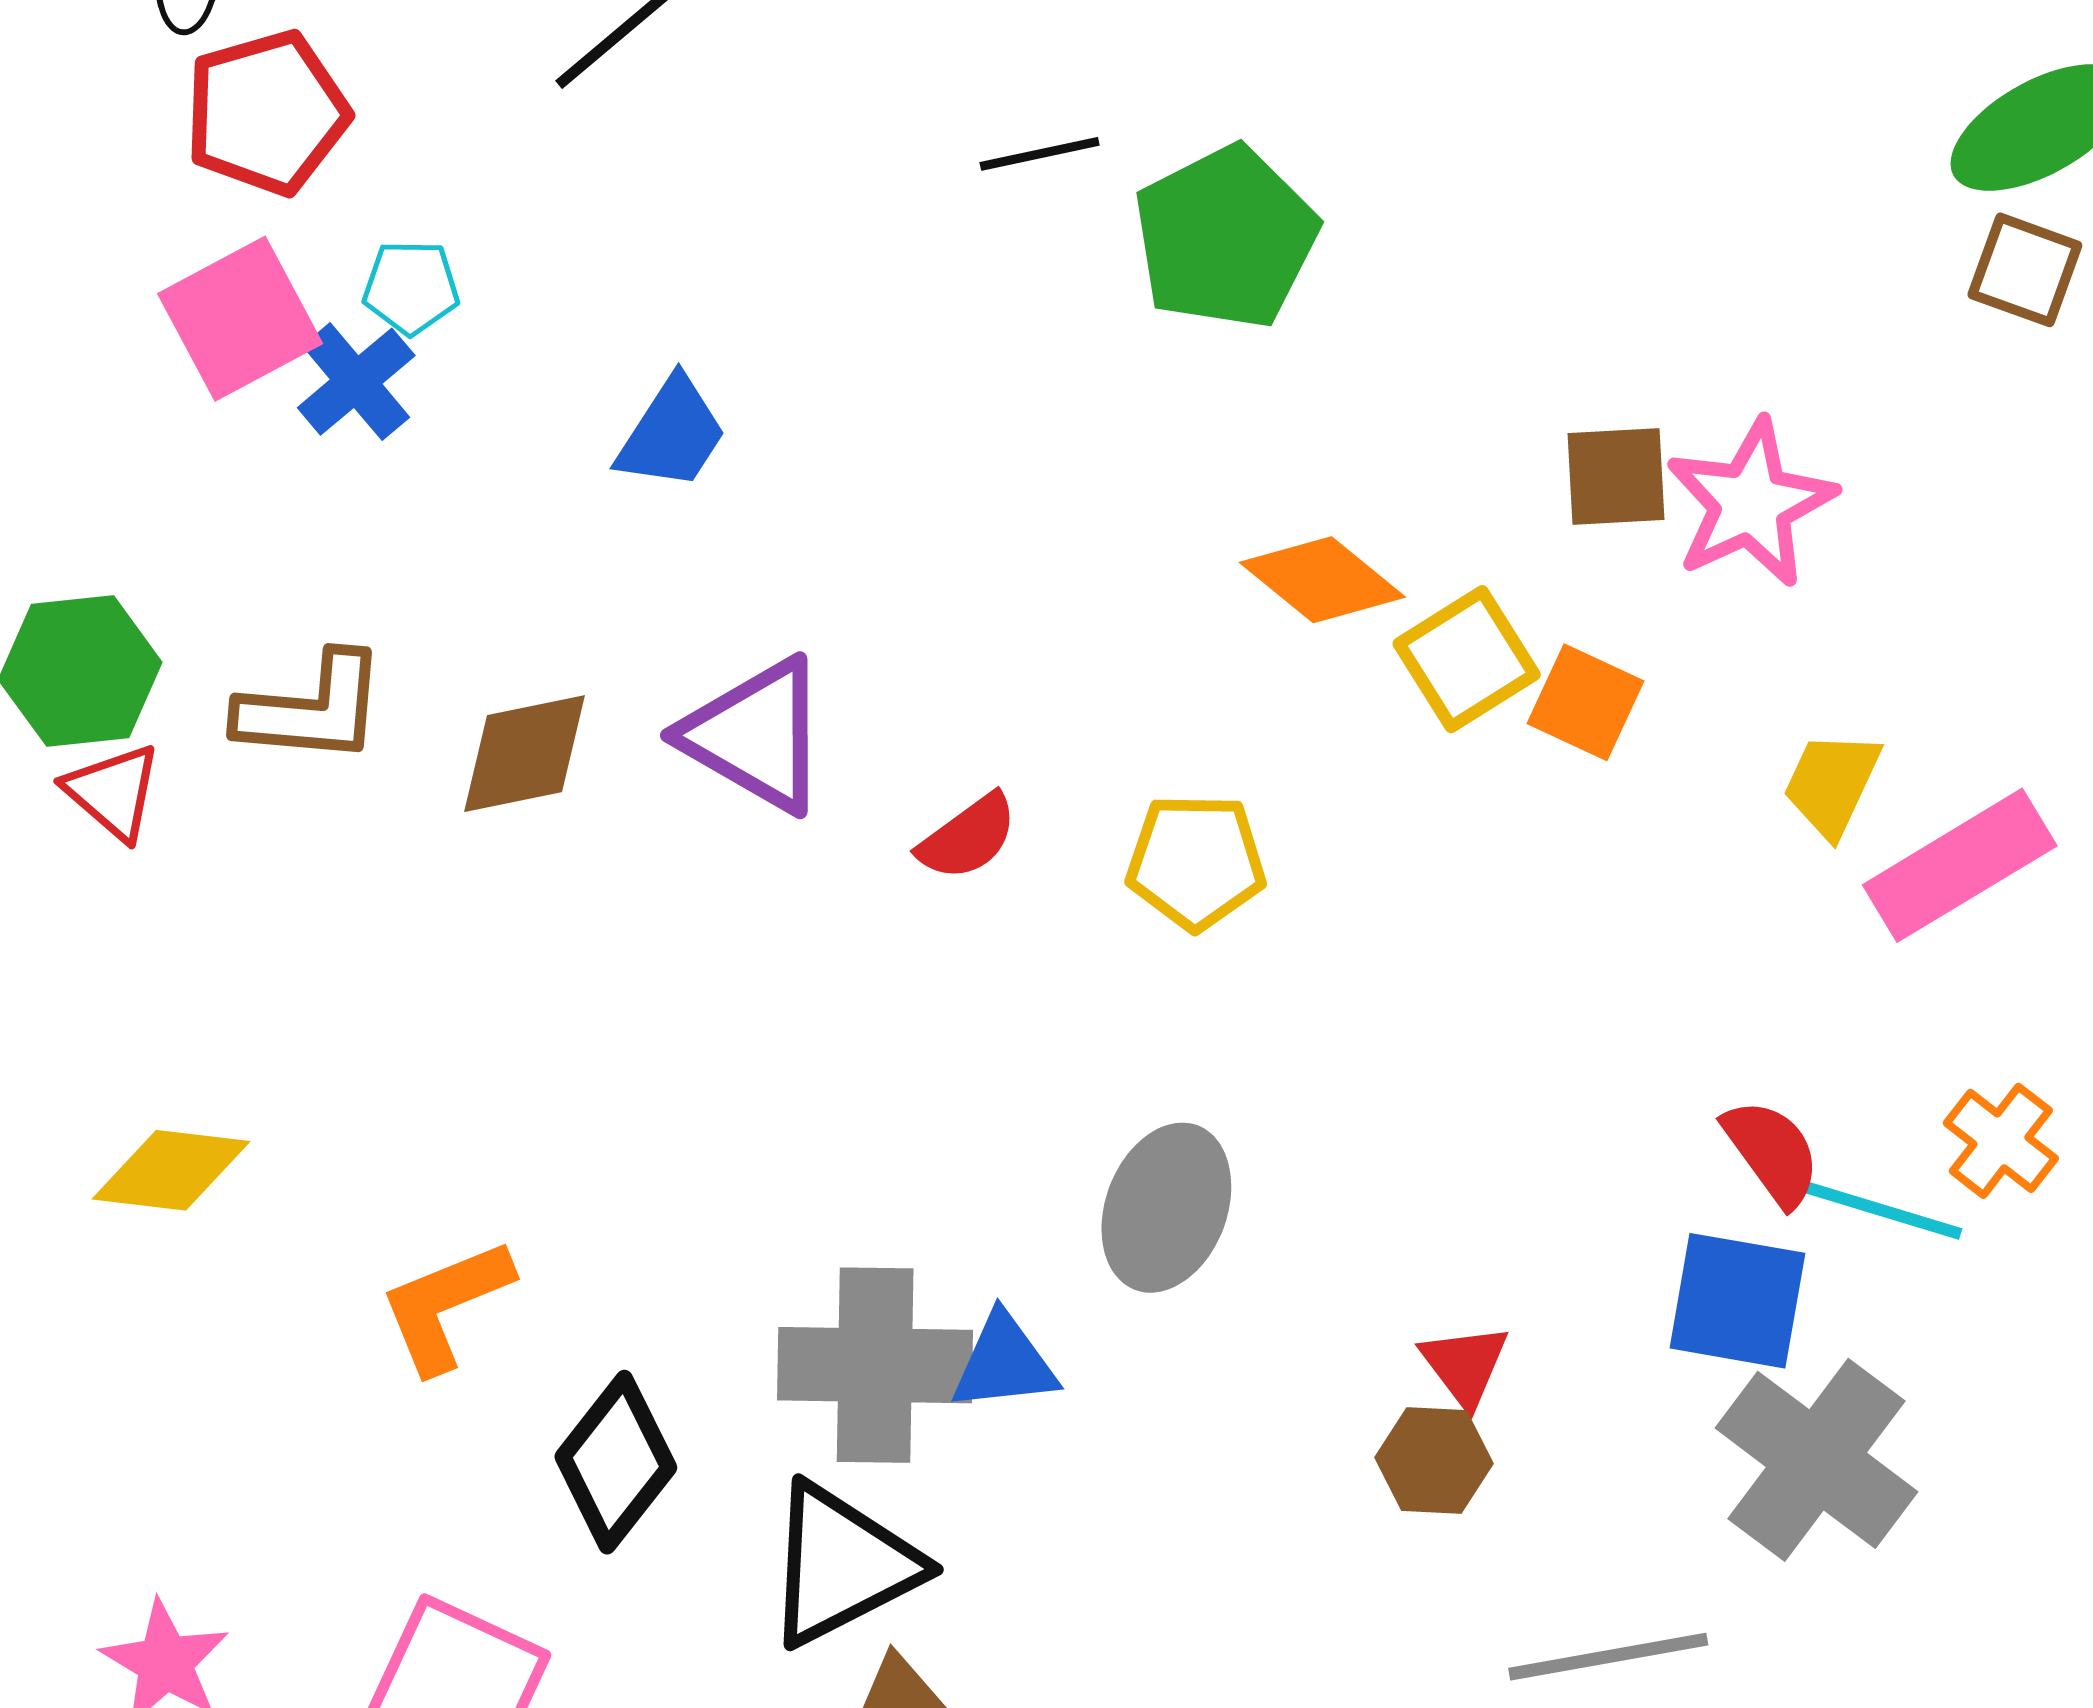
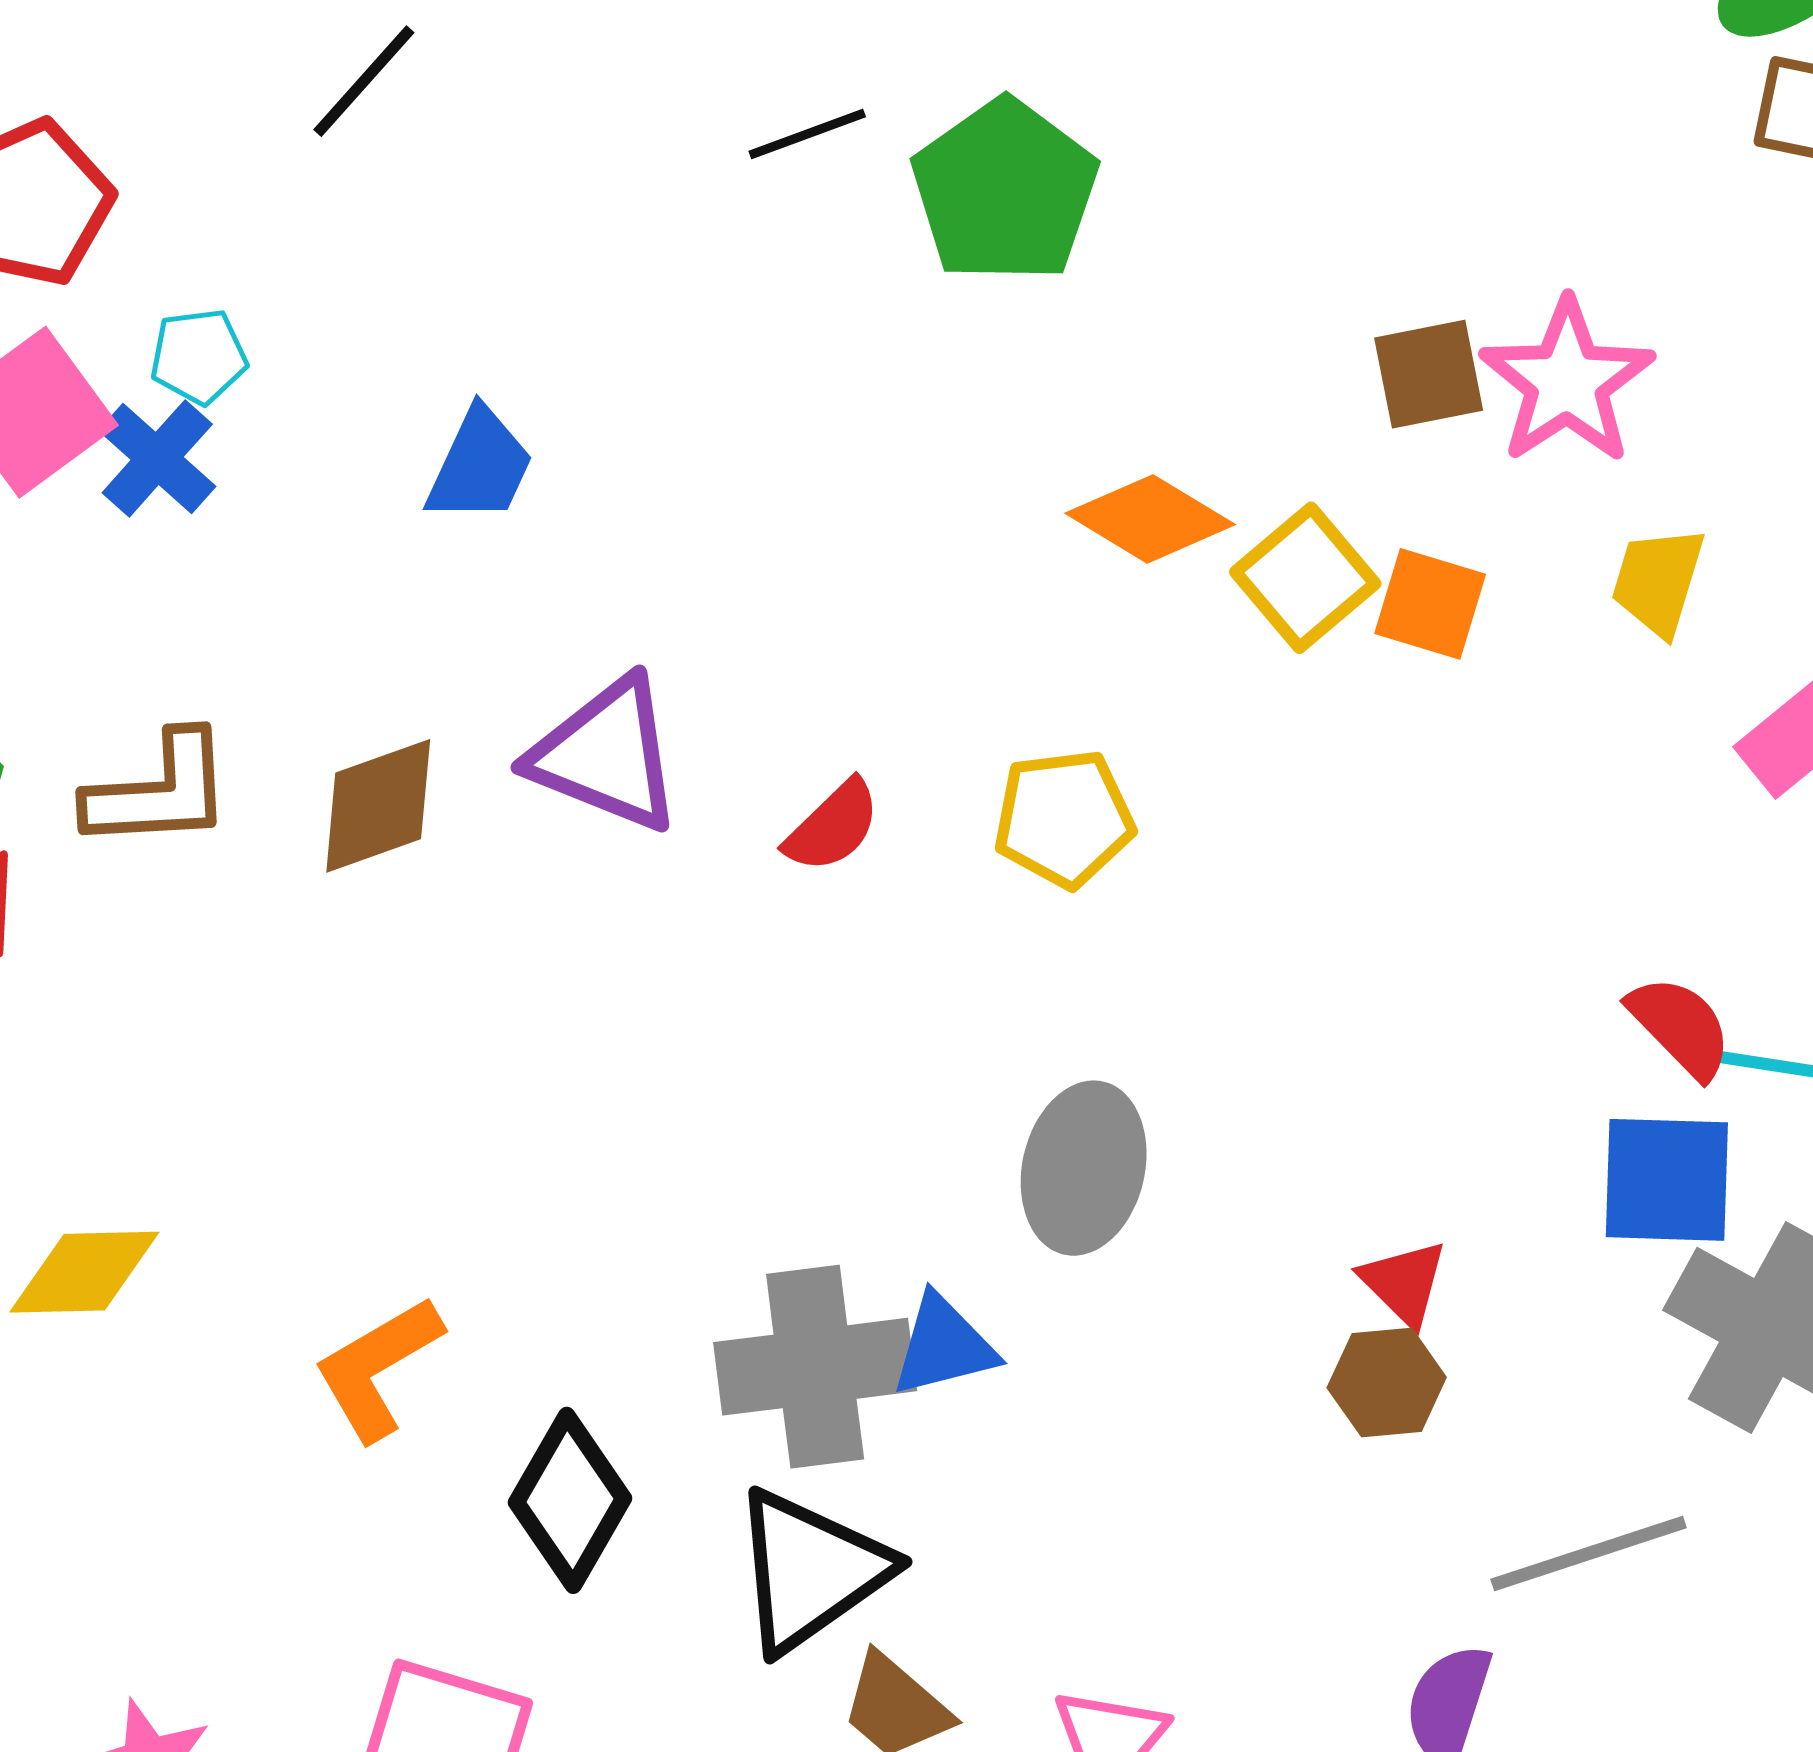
yellow trapezoid: (1832, 784) -> (1658, 581), moved

